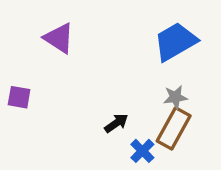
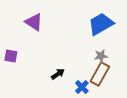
black arrow: (116, 123) -> (58, 74), moved

